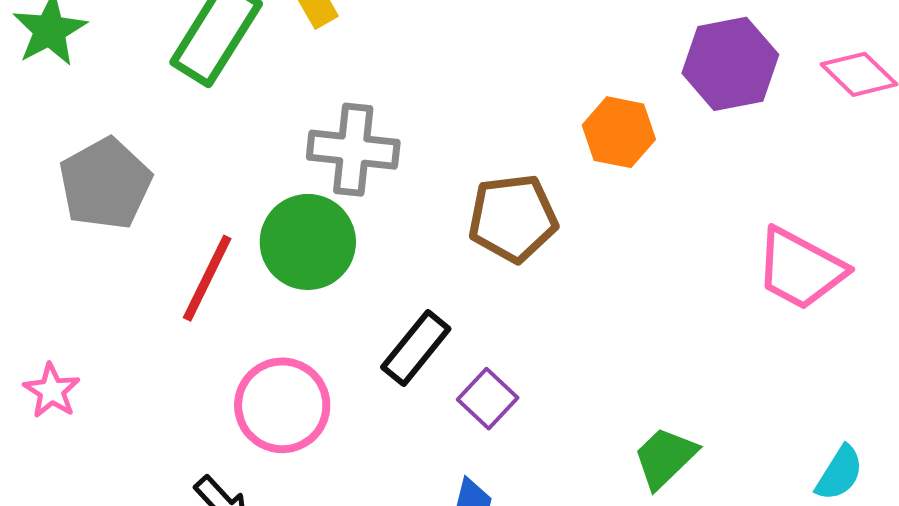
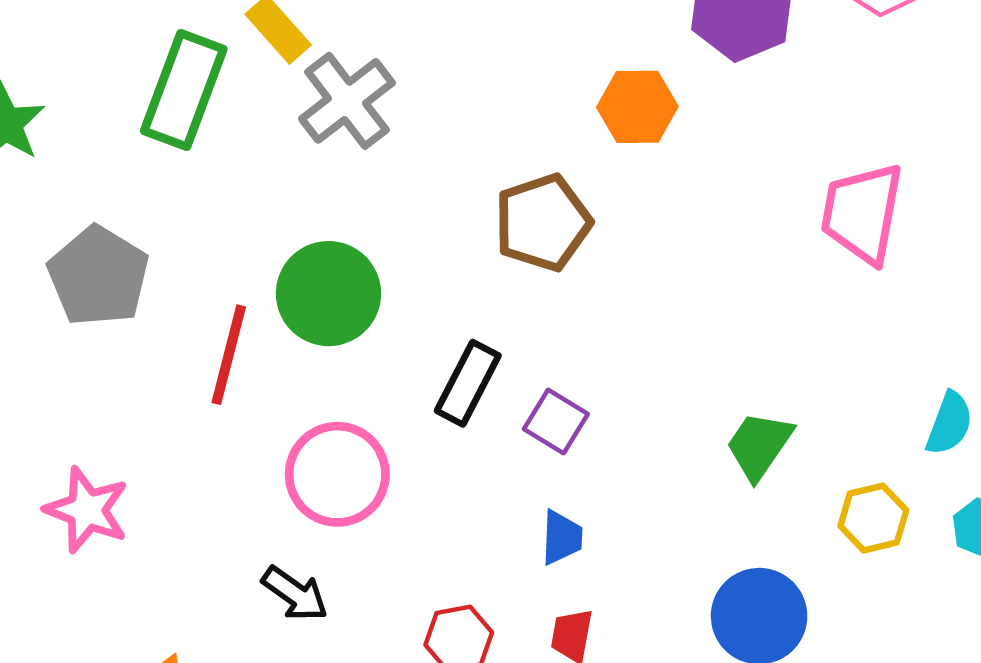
gray cross: (353, 150) -> (347, 101), moved, turned -32
pink trapezoid: (800, 269) -> (862, 213), turned 84
pink star: (52, 391) -> (87, 510), size x1.4

